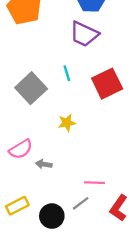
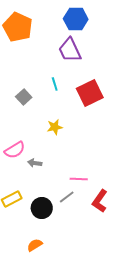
purple trapezoid: (84, 34) -> (70, 50), turned 40
gray square: (31, 88) -> (24, 97), size x0.6

